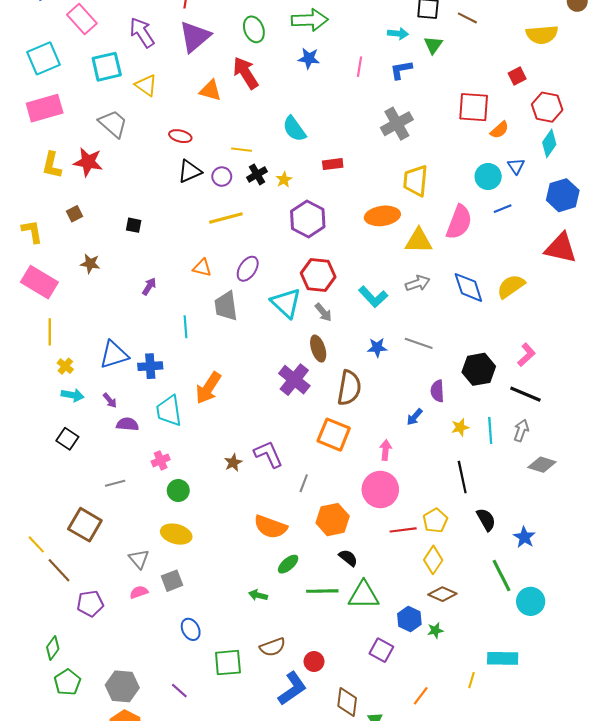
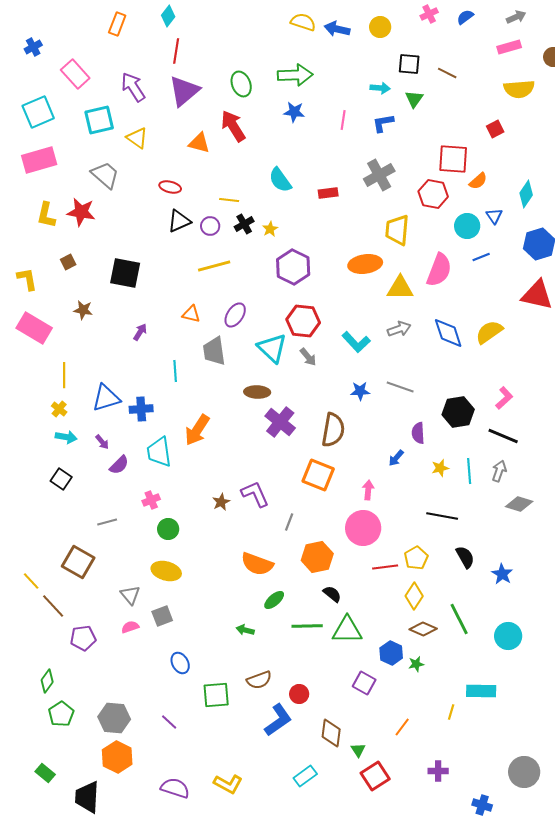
red hexagon: (547, 107) -> (433, 194), moved
red rectangle: (333, 164) -> (328, 193), moved
black square: (134, 225) -> (125, 273), size x2.0
yellow line: (50, 332) -> (64, 375), moved
brown ellipse: (318, 349) -> (257, 392), moved, turned -70
purple semicircle: (127, 424) -> (119, 465), turned 130
black line: (462, 477) -> (442, 516), turned -68
green line: (502, 575) -> (459, 619), moved

